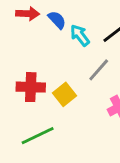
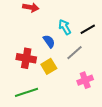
blue semicircle: (57, 20) -> (49, 41), moved

